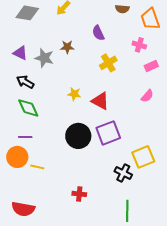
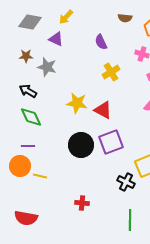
brown star: (67, 47) -> (26, 56), moved
purple triangle: (20, 53) -> (56, 39), moved
yellow star: (74, 94) -> (77, 103), size x1.5

